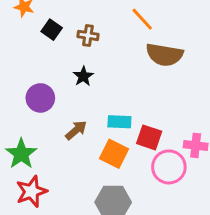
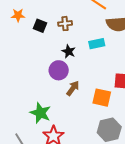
purple circle: (40, 98) -> (59, 70), moved
cyan rectangle: (119, 122) -> (97, 44), moved

